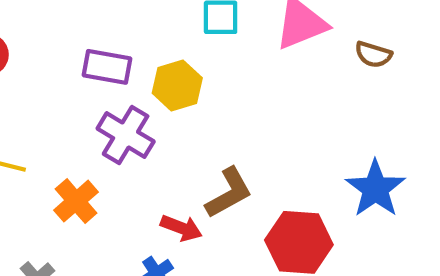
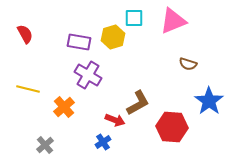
brown semicircle: (373, 54) -> (188, 64), moved
yellow hexagon: (177, 85) -> (113, 37), moved

